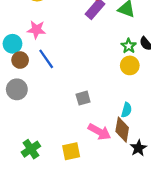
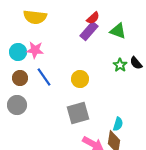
cyan circle: (12, 44) -> (18, 52), moved
yellow circle: (130, 65) -> (80, 79), moved
gray square: (83, 98) -> (78, 113), size x1.6

